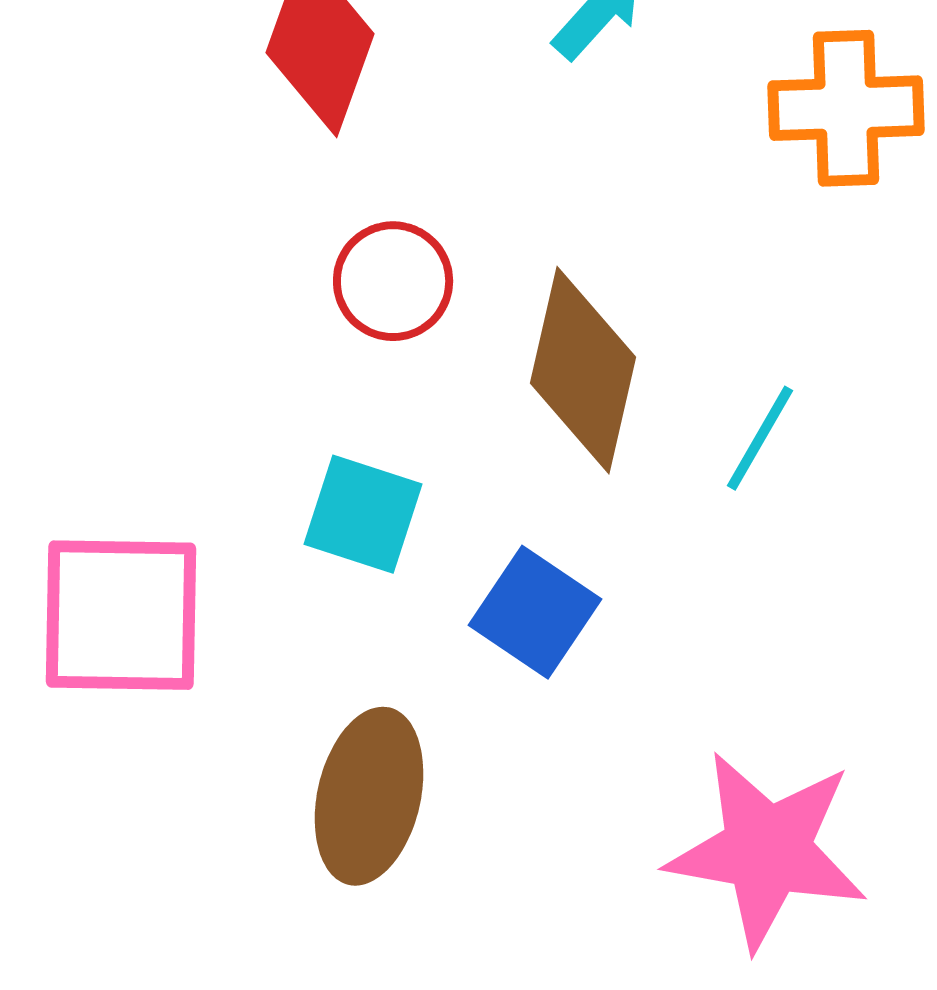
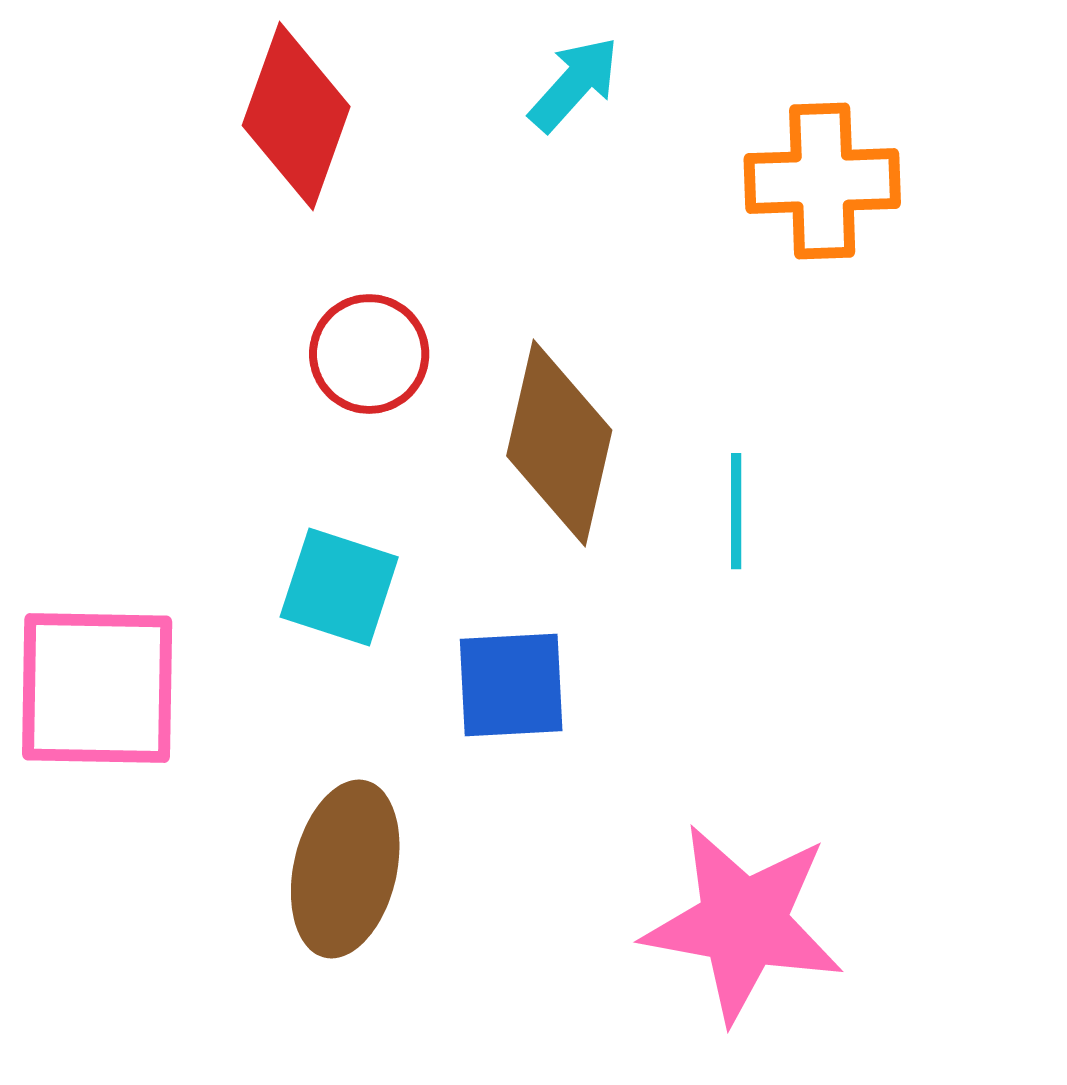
cyan line: (760, 438) -> (736, 511), turned -30
blue square: (535, 612) -> (511, 685), turned -37

